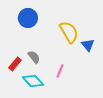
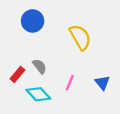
blue triangle: (88, 45) -> (102, 83), moved

